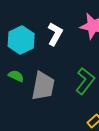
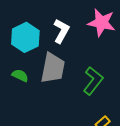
gray trapezoid: (43, 86) -> (53, 68), moved

